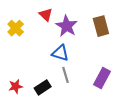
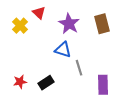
red triangle: (46, 15) -> (39, 13), moved
gray line: (66, 75) -> (79, 68), moved
purple rectangle: (102, 78) -> (103, 85), moved, turned -30

